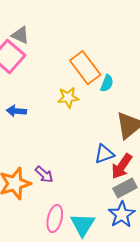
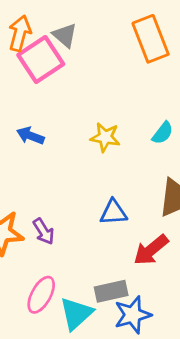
orange rectangle: (85, 68) -> (151, 39), moved
blue triangle: (104, 154) -> (113, 212), moved
gray rectangle: (125, 188) -> (111, 291), moved

